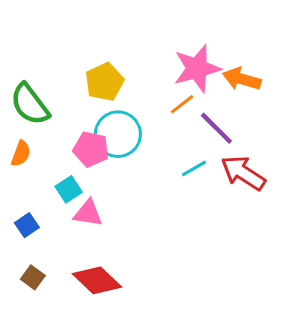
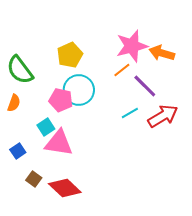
red arrow: (243, 173) -> (163, 116), turned 116
pink triangle: (88, 213) -> (59, 143), size x1.4
brown square: (33, 277) -> (34, 179), moved

